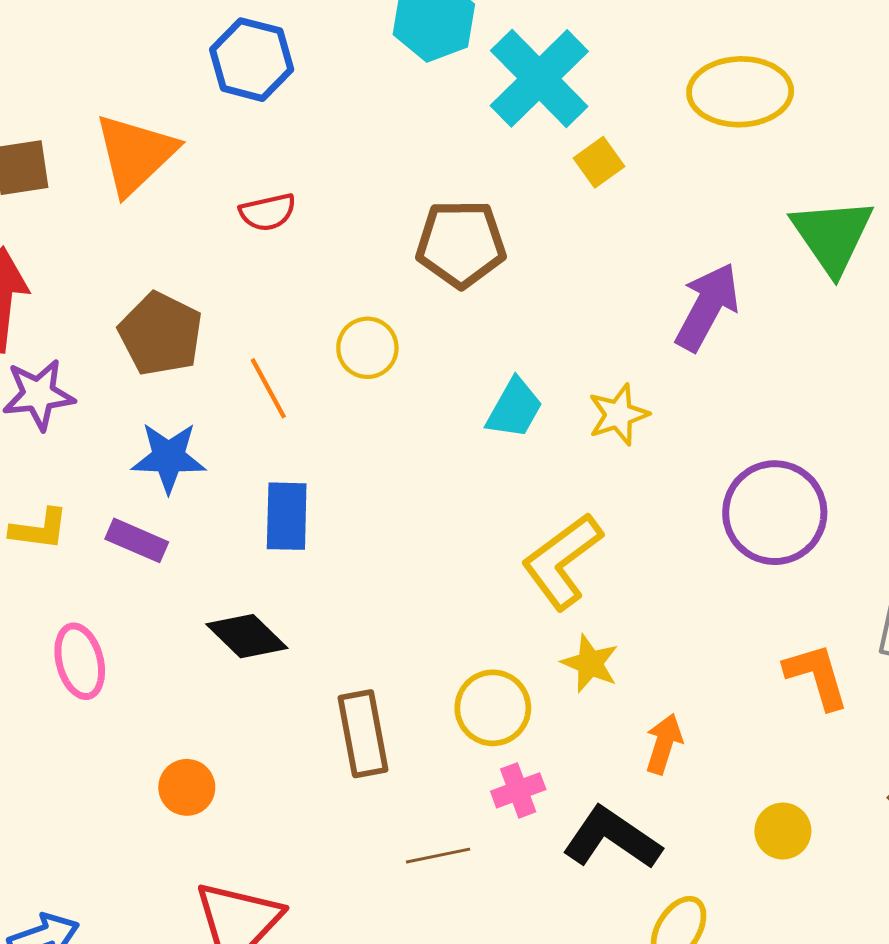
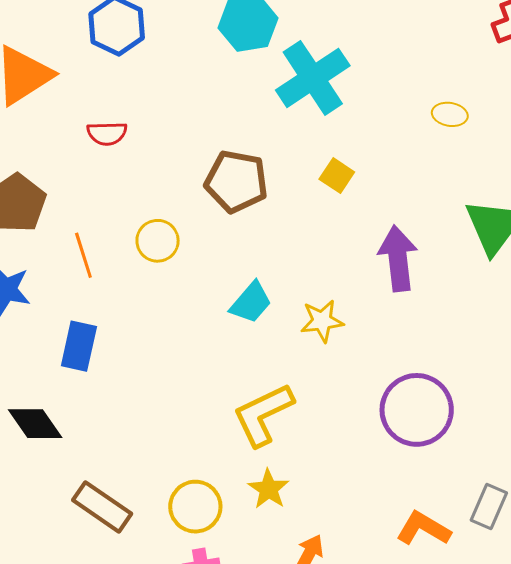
yellow ellipse: (740, 92) -> (450, 114), size x0.5
yellow square: (599, 162) -> (337, 176), moved, turned -32
purple arrow: (707, 307) -> (398, 258), turned -46
orange L-shape: (817, 676) -> (423, 529), turned -54
brown rectangle: (363, 734) -> (102, 507), turned -56

